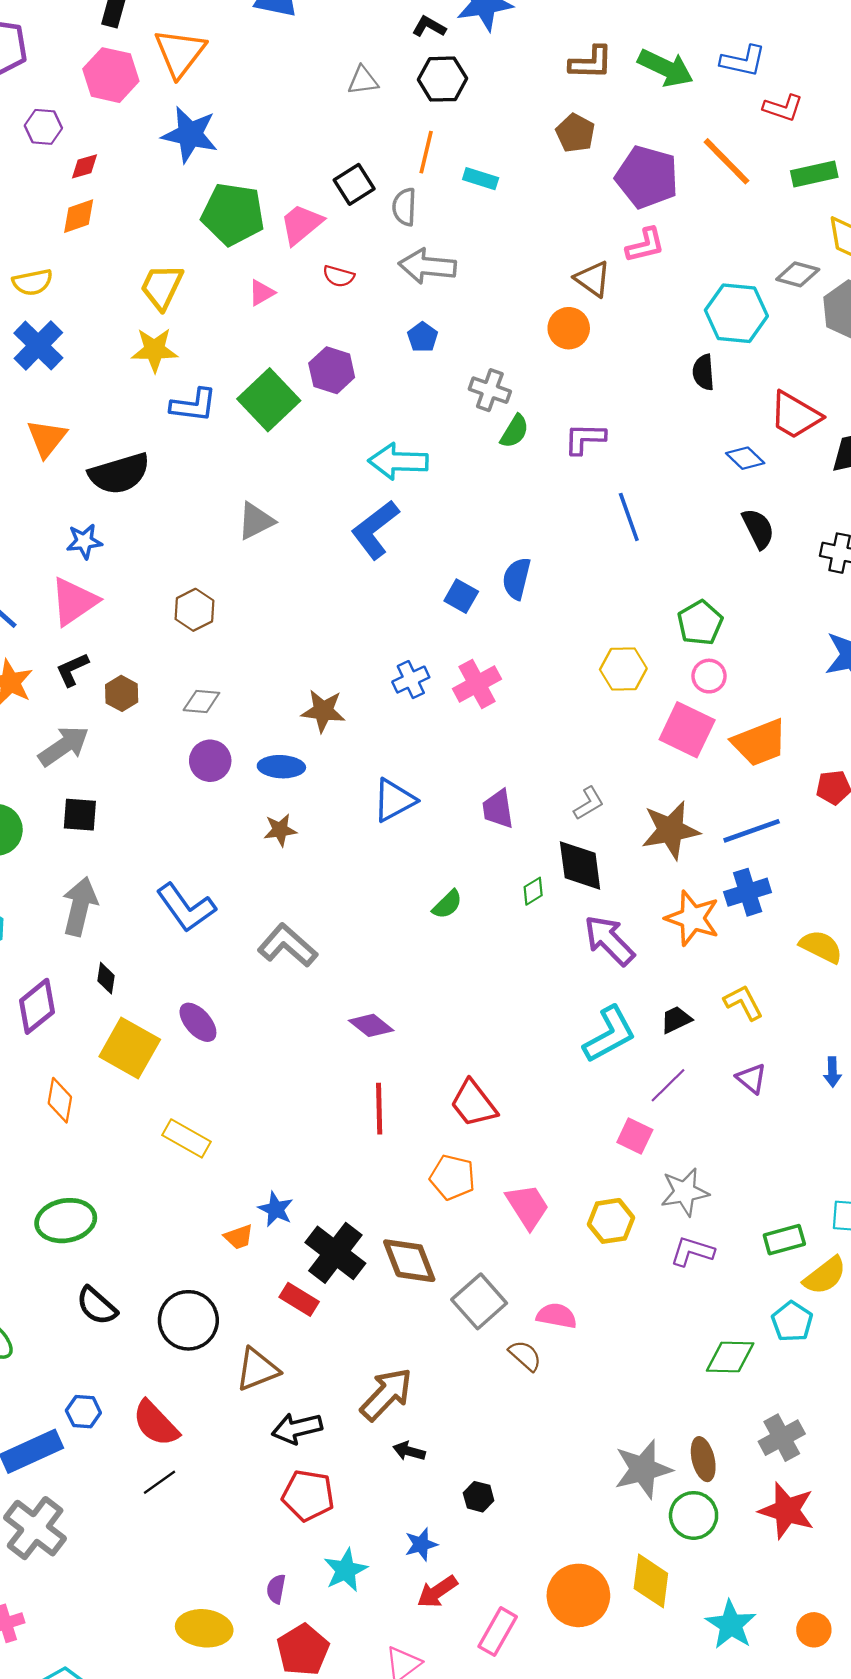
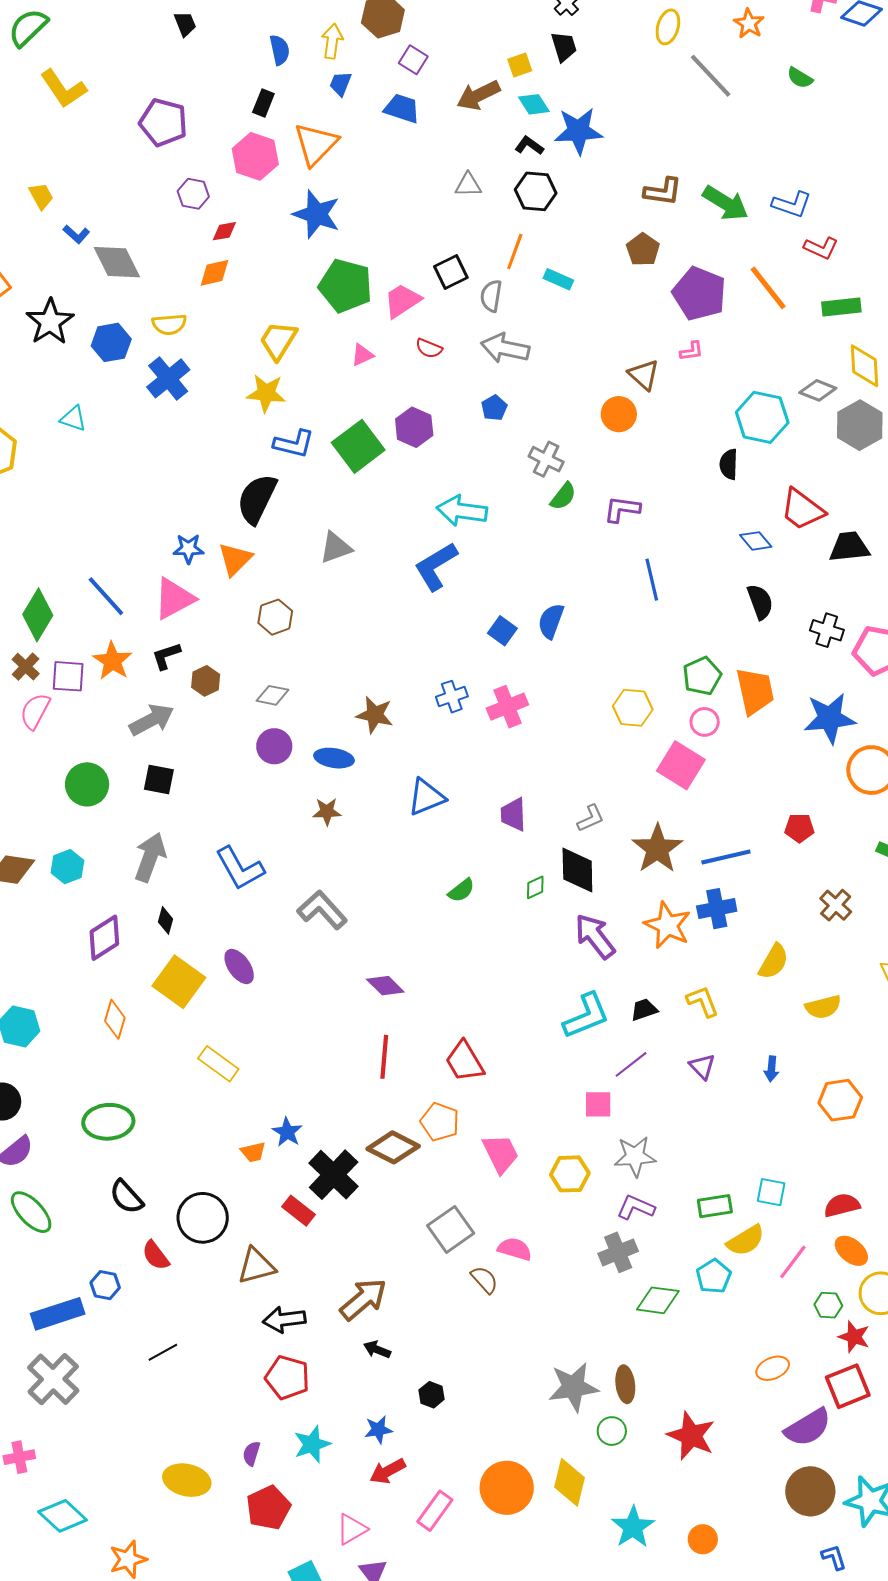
pink L-shape: (645, 245) -> (692, 351), size x0.7
orange triangle: (47, 438) -> (235, 559), moved
black semicircle: (119, 474) -> (257, 499), moved, turned 126
orange trapezoid: (759, 743) -> (755, 691), moved, turned -87
brown star: (671, 830) -> (657, 849), turned -30
yellow semicircle: (821, 947) -> (774, 962), turned 87
pink square: (635, 1136) -> (598, 1104), turned -32
brown diamond: (409, 1261) -> (393, 1147), moved, turned -48
red semicircle: (156, 1423) -> (156, 1255), moved, size x0.7
gray cross: (782, 1438) -> (618, 1252), moved
green circle: (694, 1515) -> (612, 1431), size x0.7

